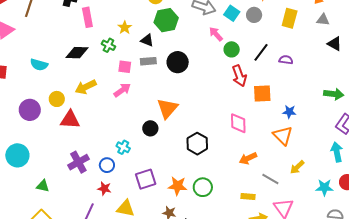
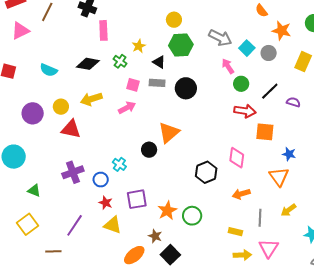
red arrow: (239, 76) -> (245, 111), turned -70
black hexagon: (197, 144) -> (206, 172), moved
gray line: (270, 179) -> (260, 218), turned 54
orange star: (178, 186) -> (167, 211), turned 30
red star: (104, 189) -> (106, 203), moved

